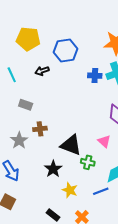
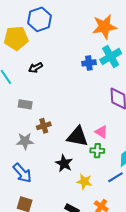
blue hexagon: (65, 50) -> (39, 19), moved
gray star: (19, 140) -> (25, 141), turned -30
pink triangle: (104, 141) -> (101, 132), moved

